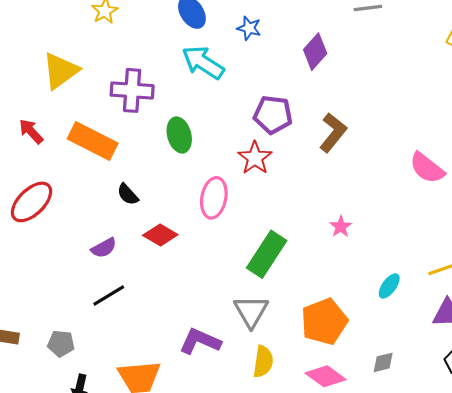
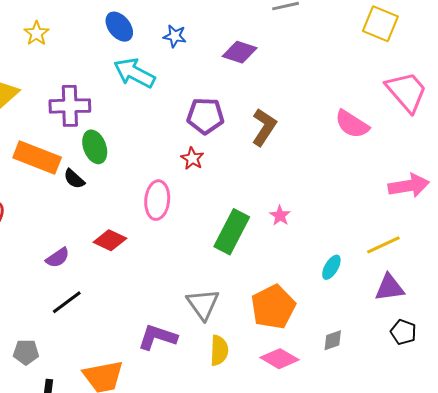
purple diamond: (315, 52) -> (240, 52), turned 72
green ellipse: (179, 135) -> (95, 147), moved
red star: (255, 158) -> (192, 158), size x0.7
pink semicircle: (427, 168) -> (352, 124), moved
black semicircle: (128, 194) -> (74, 179), moved
green rectangle: (267, 254) -> (232, 232), moved

